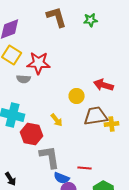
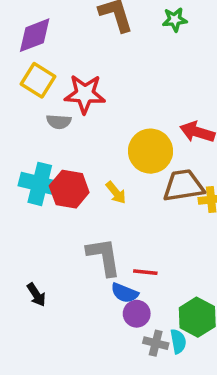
yellow circle: (77, 96) -> (151, 151), size x1.6
red hexagon: (32, 134) -> (69, 189), moved
red line: (85, 168) -> (145, 272), moved

